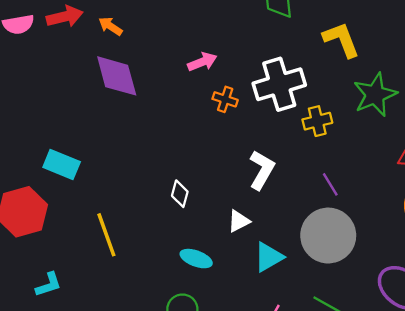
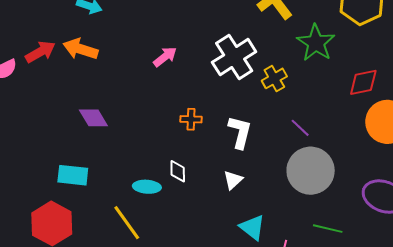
orange arrow: (110, 26) -> (80, 49), size x1.6
purple diamond: (117, 76) -> (93, 118), moved, size x0.7
orange cross: (225, 99) -> (191, 119), moved
cyan triangle: (269, 257) -> (252, 227), moved, turned -36
cyan ellipse: (196, 259) -> (147, 187), moved

